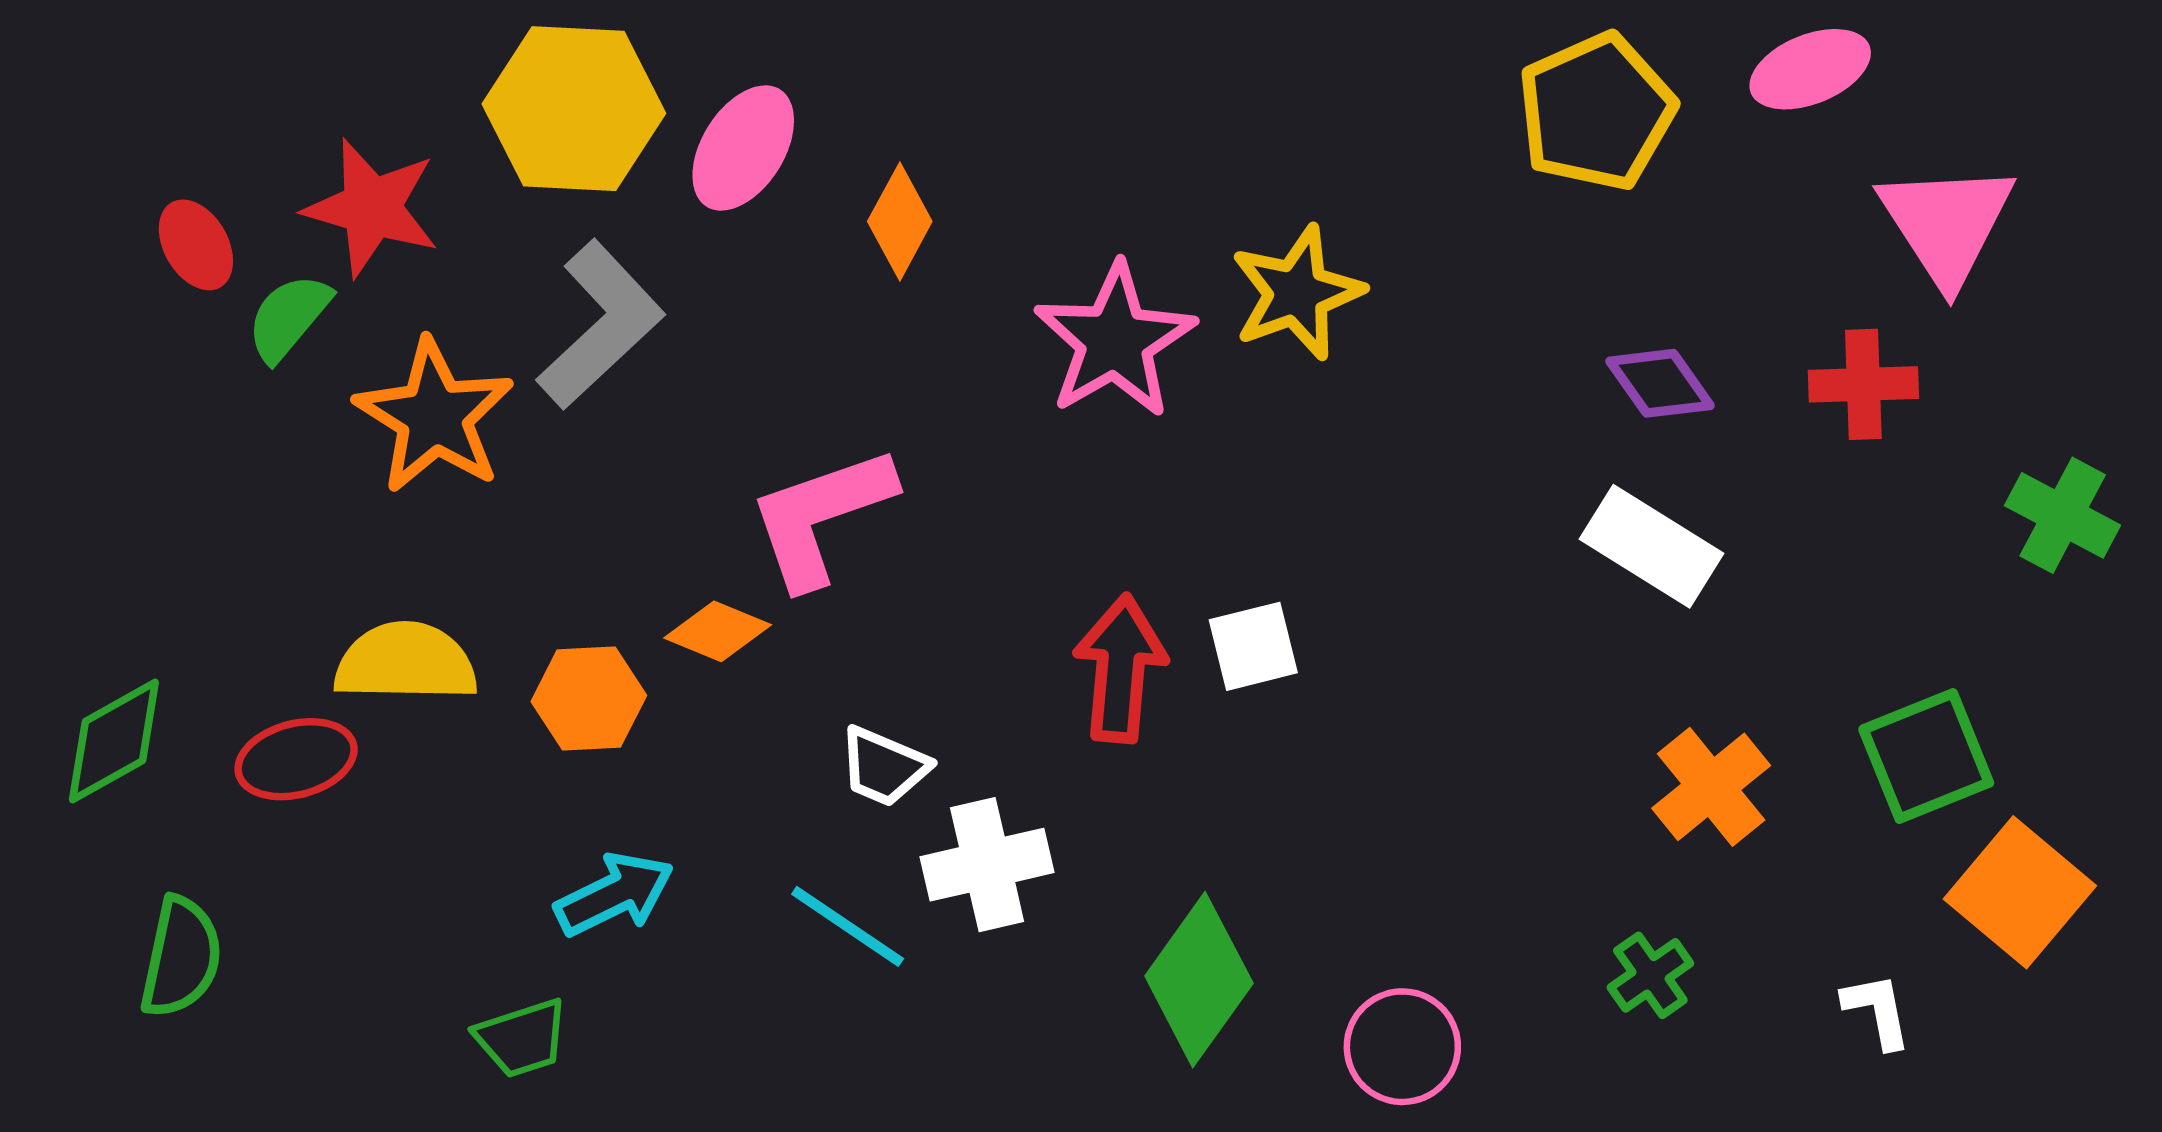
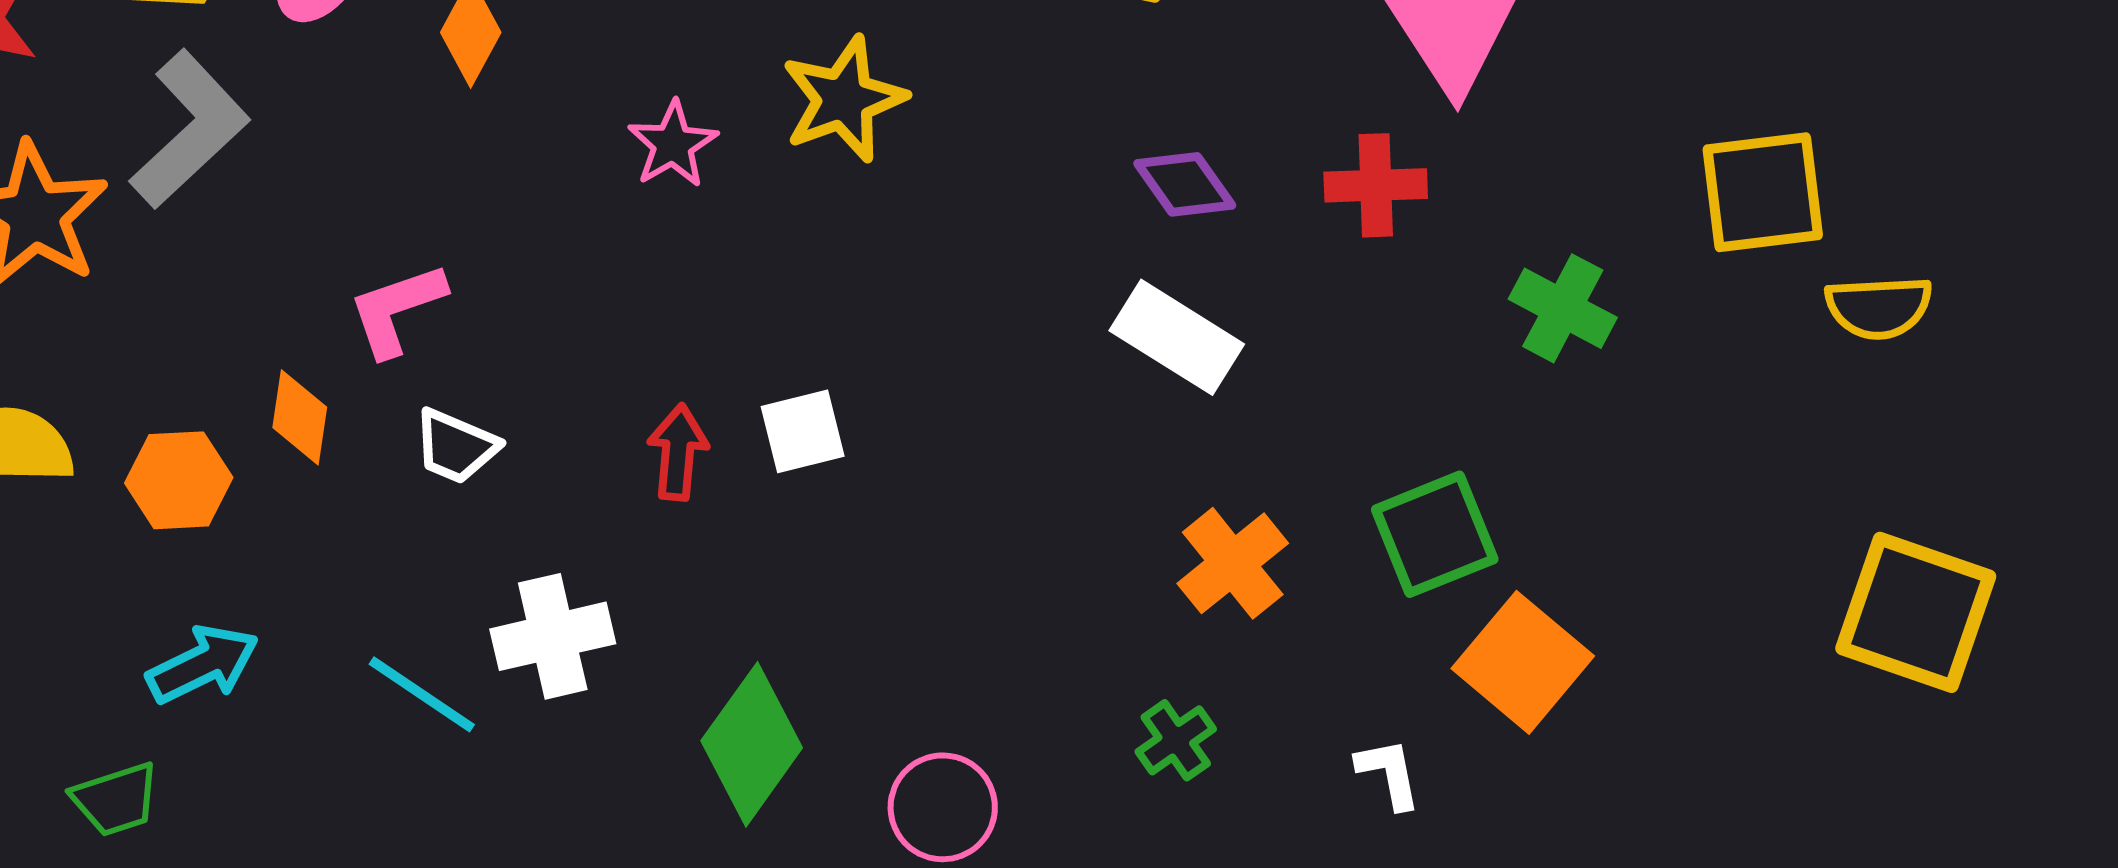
pink star: (1115, 341) -> (673, 144), size x0.6
pink L-shape: (821, 516) -> (397, 309), size x0.7
orange diamond: (718, 631) -> (300, 417), turned 76
red arrow: (1120, 669) -> (678, 452), size x0.7
white trapezoid: (884, 767) -> (456, 446), moved

